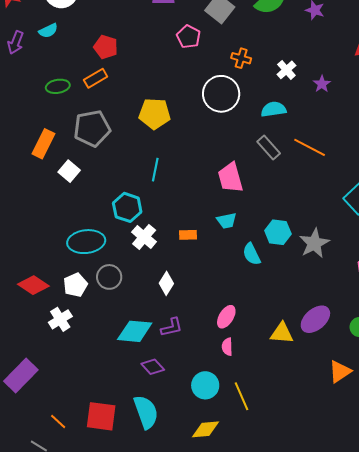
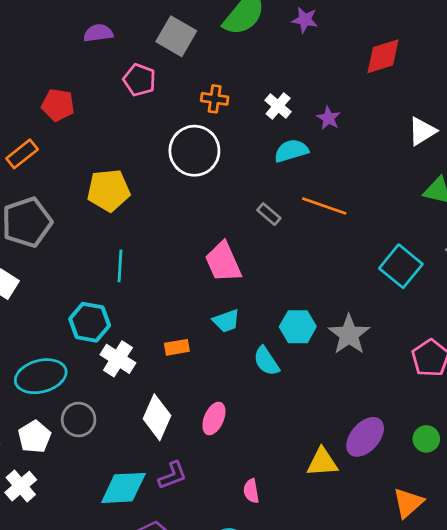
red pentagon: (106, 47) -> (58, 105), moved
cyan semicircle: (274, 109) -> (291, 151), moved
gray rectangle: (269, 147) -> (269, 214), size x0.7
white diamond: (166, 283) -> (157, 417), size x1.4
pink ellipse: (226, 317) -> (214, 418), moved

